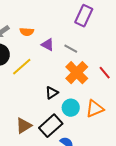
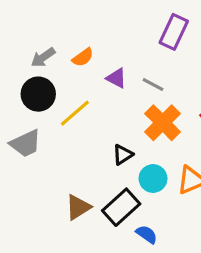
orange semicircle: (27, 32) -> (83, 57), turned -40

